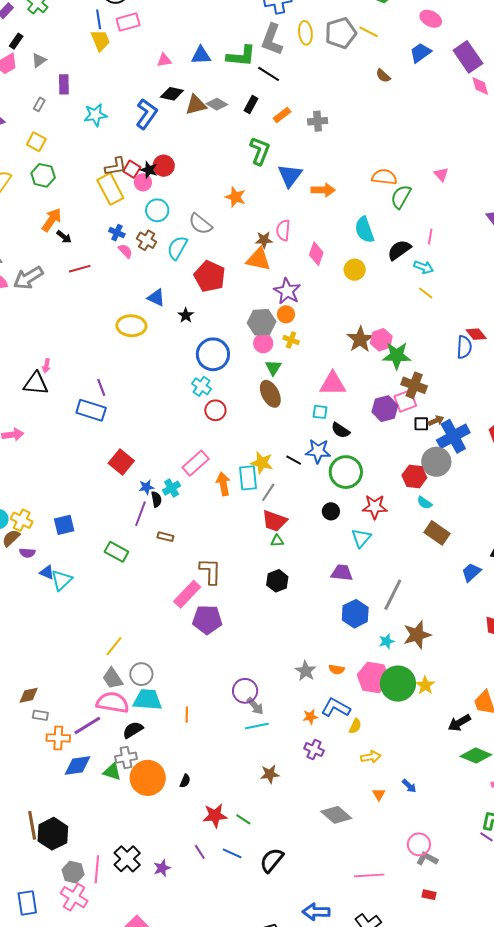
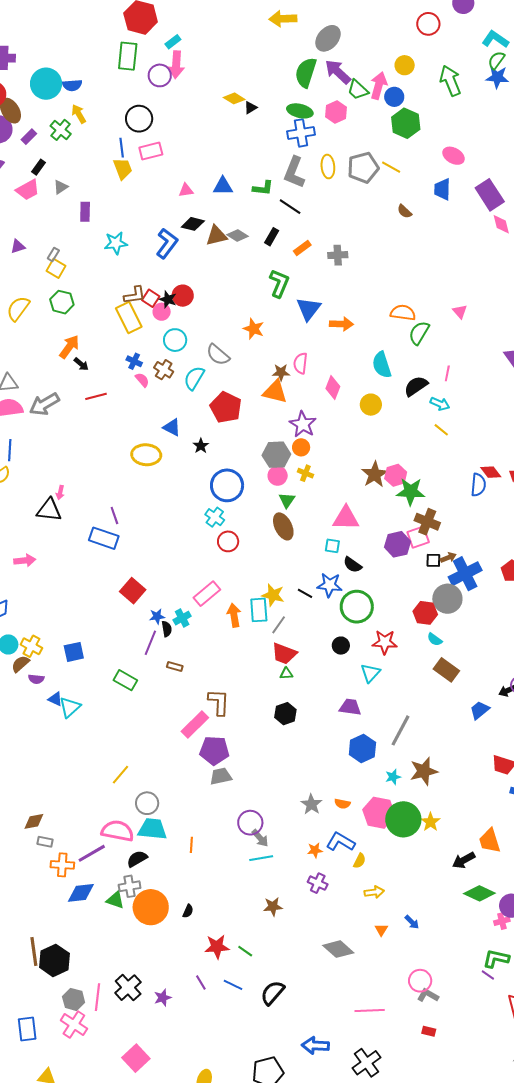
blue trapezoid: (420, 53) -> (442, 189), turned -55
green L-shape: (241, 56) -> (263, 188), size x0.7
gray rectangle: (39, 104) -> (53, 254), moved
gray trapezoid: (113, 678) -> (221, 776), moved, turned 110

